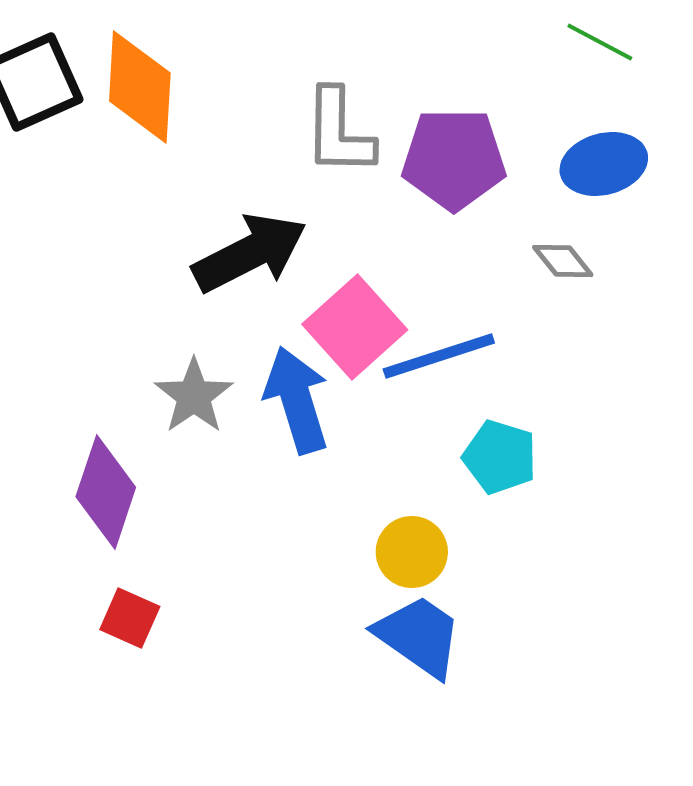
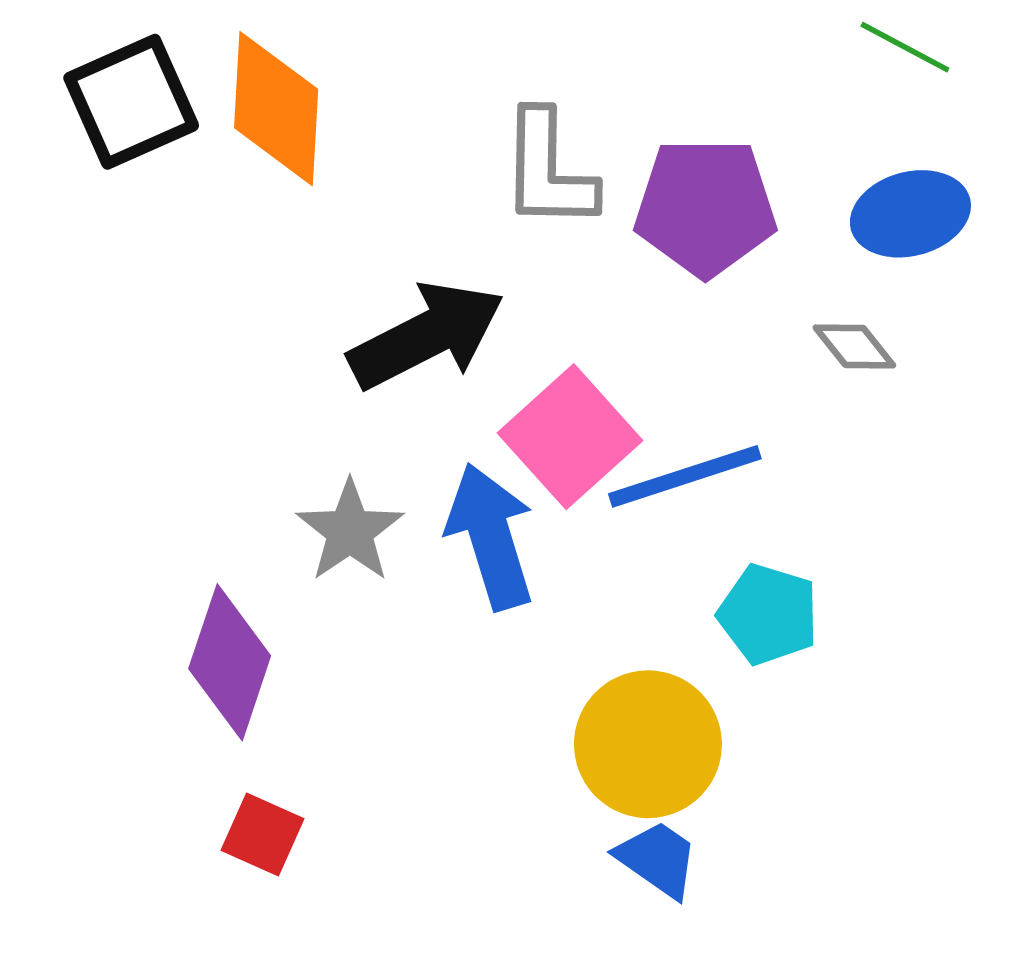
yellow circle: (412, 552) -> (648, 744), size x1.5
blue trapezoid: (419, 636) -> (658, 859), size x0.7

